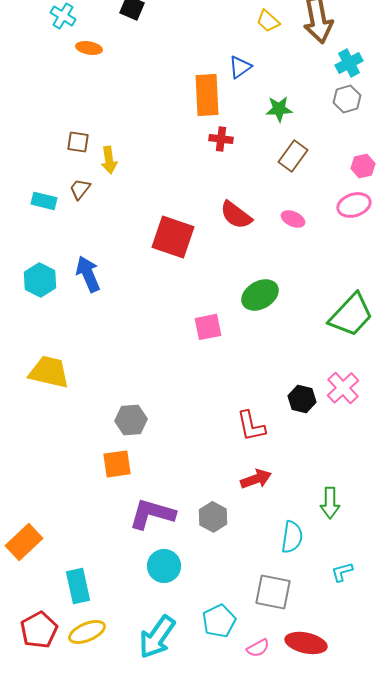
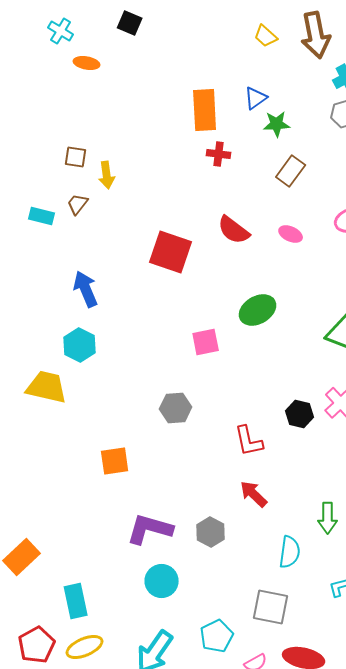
blue triangle: (240, 67) -> (256, 98), moved
cyan hexagon: (40, 280) -> (80, 345), moved
gray hexagon: (131, 420) -> (176, 408), moved
orange square: (117, 464) -> (115, 461), moved
red arrow: (256, 479) -> (254, 494), turned -116

